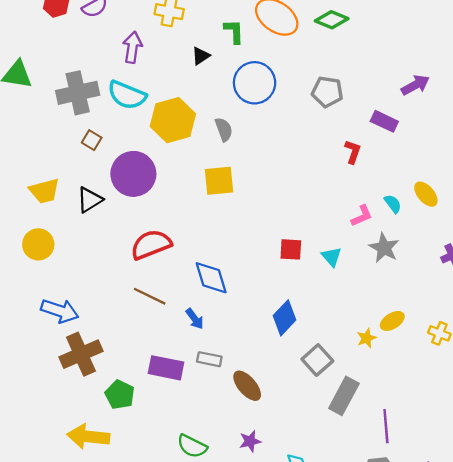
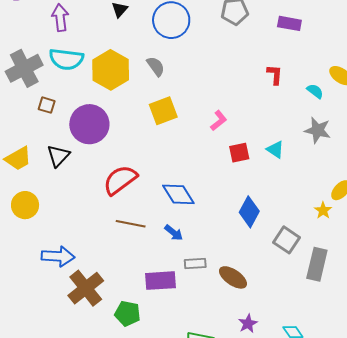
red L-shape: (353, 152) -> (275, 75), moved
pink L-shape: (362, 216) -> (219, 121), moved

